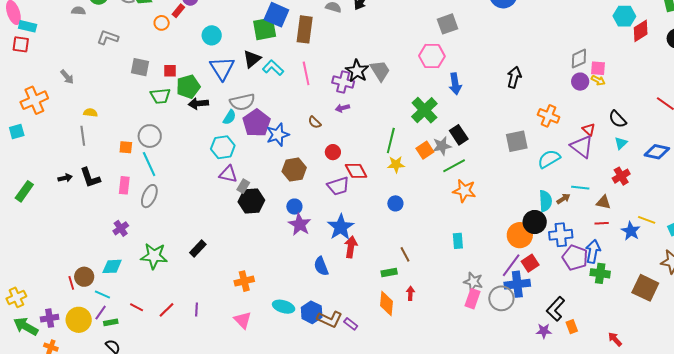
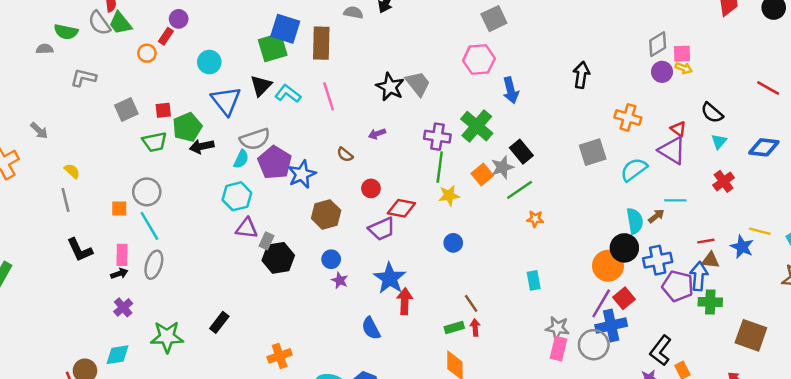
gray square: (140, 67) -> (126, 110), turned -30
purple cross: (343, 82) -> (437, 137), moved
yellow semicircle: (90, 113) -> (72, 171), turned 40
red diamond: (356, 171) -> (401, 208), turned -45
black arrow: (65, 178) -> (119, 274), moved
orange star: (464, 191) -> (535, 219), size x0.6
brown triangle: (603, 202) -> (710, 260), moved
purple star: (300, 224) -> (340, 280), size x0.6
brown square: (645, 288) -> (751, 335), moved
red arrow: (410, 293) -> (475, 327), moved

